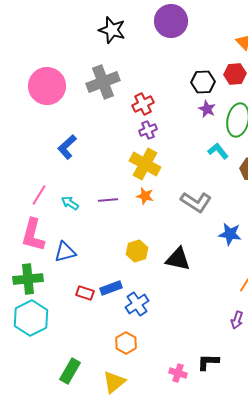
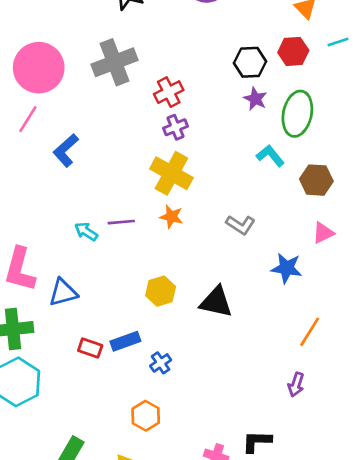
pink line: (39, 195) -> (28, 119), moved
gray L-shape: (196, 202) -> (241, 225), size x0.7
cyan arrow: (70, 203) -> (86, 232), moved
blue cross: (137, 304) -> (161, 363), size x0.7

